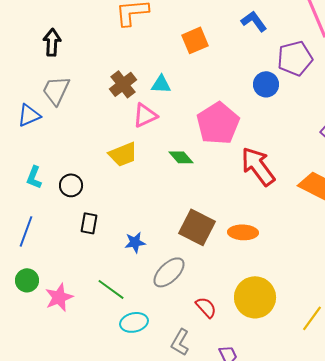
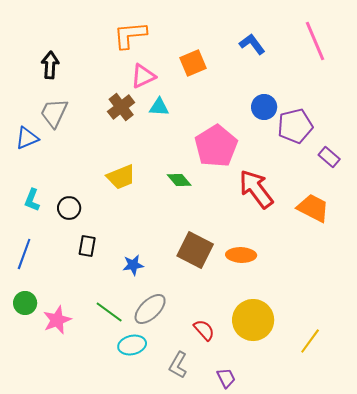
purple pentagon: (295, 58) -> (295, 126), moved
pink triangle: (145, 115) -> (143, 76), moved
gray ellipse: (169, 272) -> (150, 309), moved

